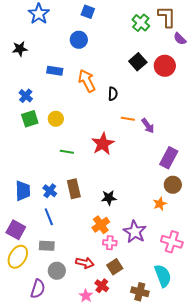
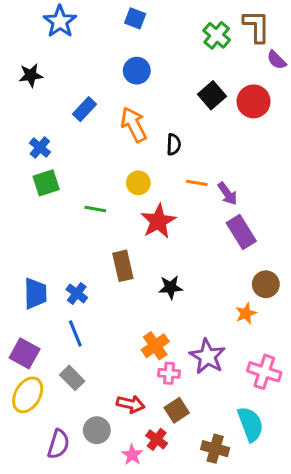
blue circle: (79, 40) -> (137, 71), moved
blue rectangle: (55, 71) -> (85, 109), turned -56
yellow circle: (56, 119) -> (138, 183), moved
green line: (67, 152) -> (95, 209), moved
purple rectangle: (169, 158) -> (241, 232), moved, turned -60
brown rectangle: (74, 189) -> (123, 266), moved
black star: (109, 198) -> (171, 287), moved
gray rectangle: (47, 246) -> (72, 378), turned 42
gray circle: (57, 271) -> (97, 430), moved

